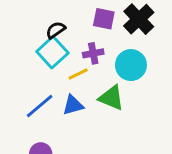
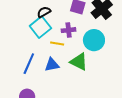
yellow line: (78, 74) -> (57, 44), turned 32
blue line: (40, 106) -> (29, 64), turned -30

